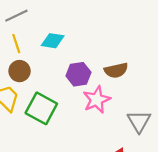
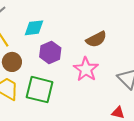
purple hexagon: (78, 74) -> (50, 52), moved

